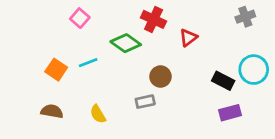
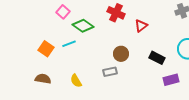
green diamond: (126, 43) -> (83, 26), moved
black rectangle: (223, 81) -> (157, 58), moved

